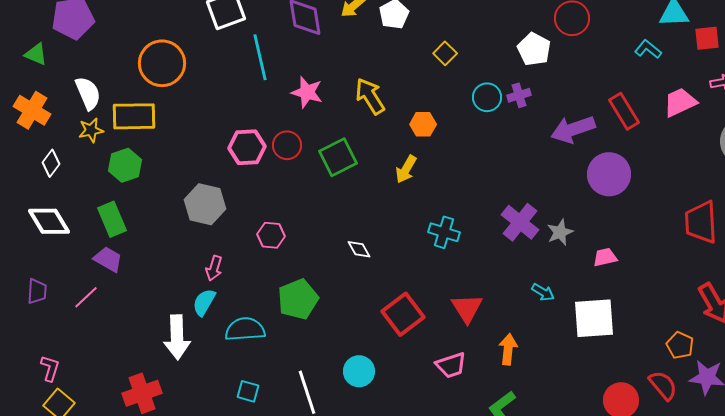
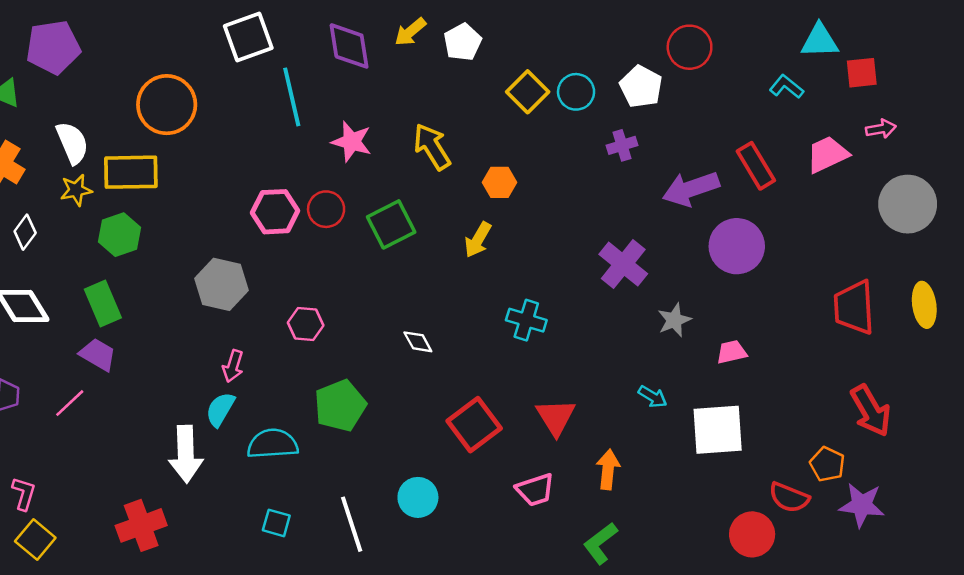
yellow square: (445, 53) -> (528, 92), size x1.4
cyan circle: (487, 97) -> (576, 92), moved
purple cross: (520, 222) -> (623, 264), moved
red semicircle: (663, 385) -> (789, 497), moved, turned 152

